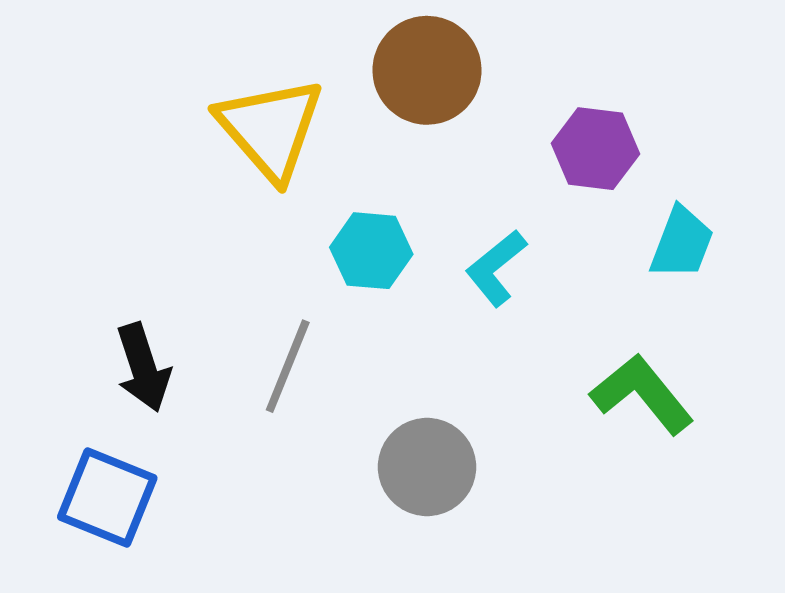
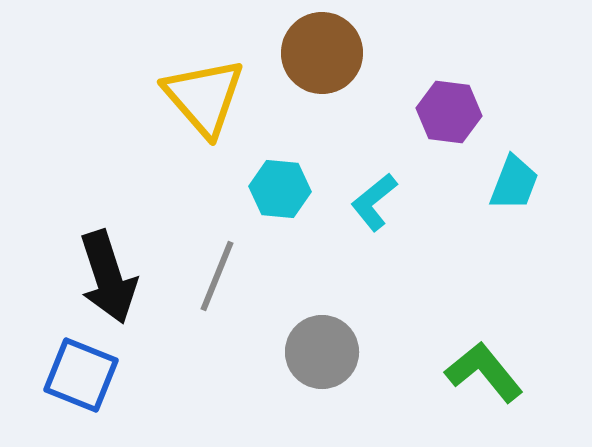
black arrow: (143, 367) -> (108, 277), size x1.4
green L-shape: (642, 394) -> (484, 372), moved

